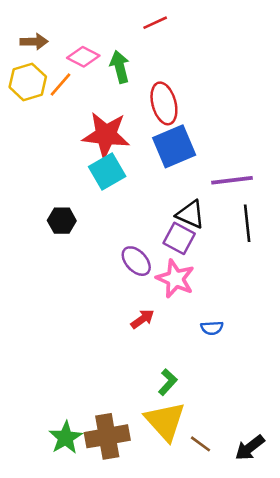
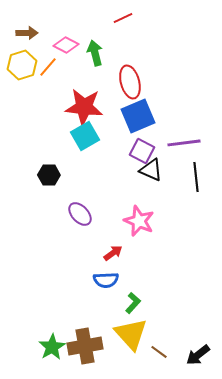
purple square: (179, 238) -> (142, 151), moved
purple ellipse: (136, 261) -> (80, 214), moved
blue semicircle: (212, 328) -> (106, 280), moved, size x1.4

